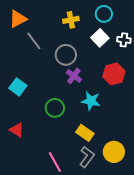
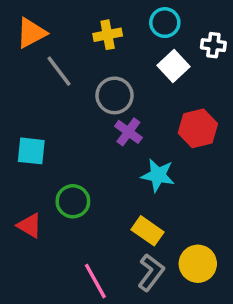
cyan circle: (104, 14) -> (165, 23), moved
yellow cross: (71, 20) -> (108, 35), moved
white cross: (124, 40) -> (213, 45), moved
cyan square: (18, 87) -> (31, 151), turned -30
green circle: (55, 108) -> (73, 201), moved

